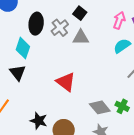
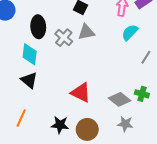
gray cross: (60, 28) -> (64, 38), moved
red triangle: (66, 82) -> (81, 92), moved

